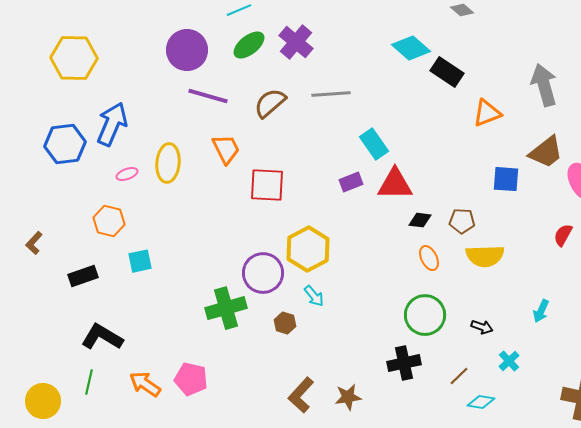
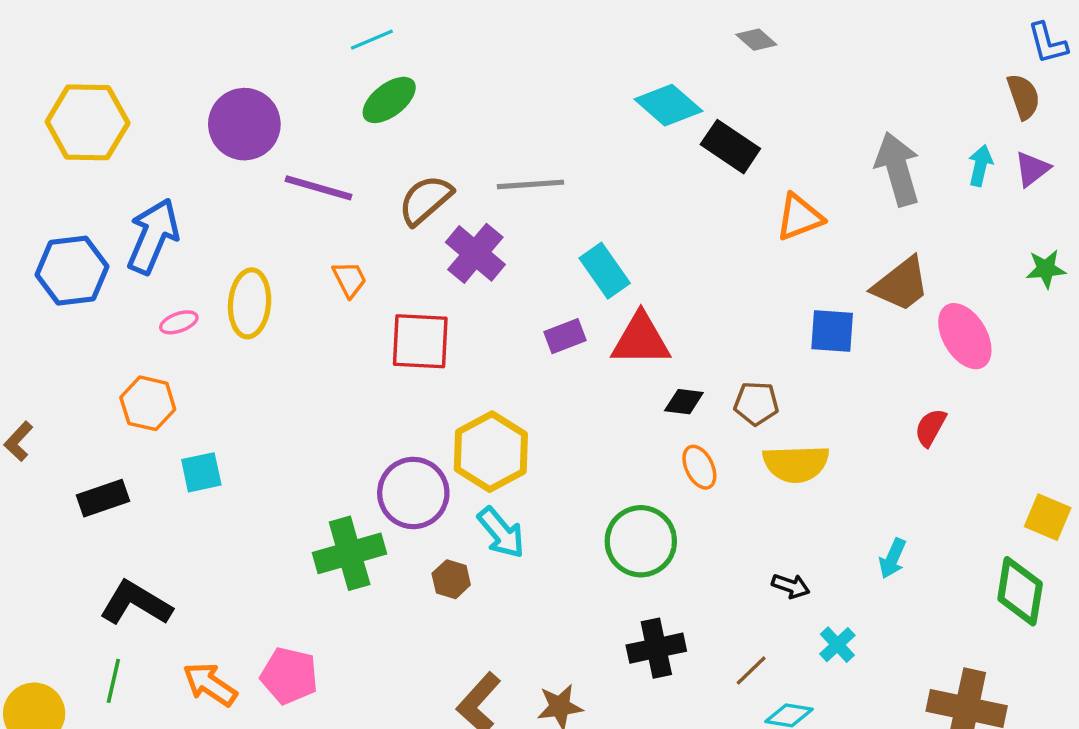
purple cross: (296, 42) -> (475, 253), moved
purple circle: (187, 50) -> (244, 124), moved
orange trapezoid: (226, 149) -> (350, 279), size x0.7
cyan arrow: (314, 296) -> (501, 533), size x1.4
green circle: (425, 315) -> (641, 541), moved

